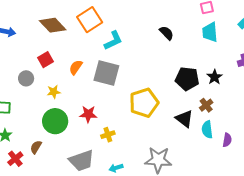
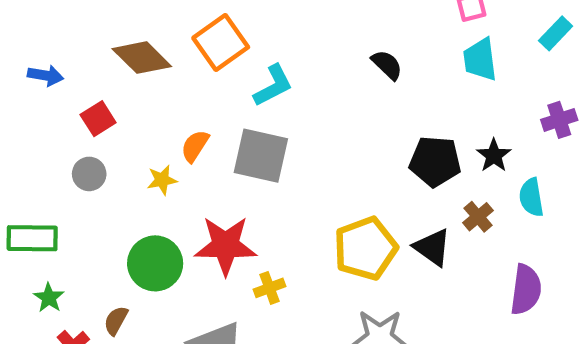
red square: (45, 60) -> (98, 119), moved
yellow star: (54, 92) -> (162, 180), moved
yellow pentagon: (144, 103) -> (365, 248), moved
red star: (88, 114) -> (226, 245), size x1.6
cyan semicircle: (207, 130) -> (531, 197), moved
purple semicircle: (227, 140) -> (526, 290), size x1.6

